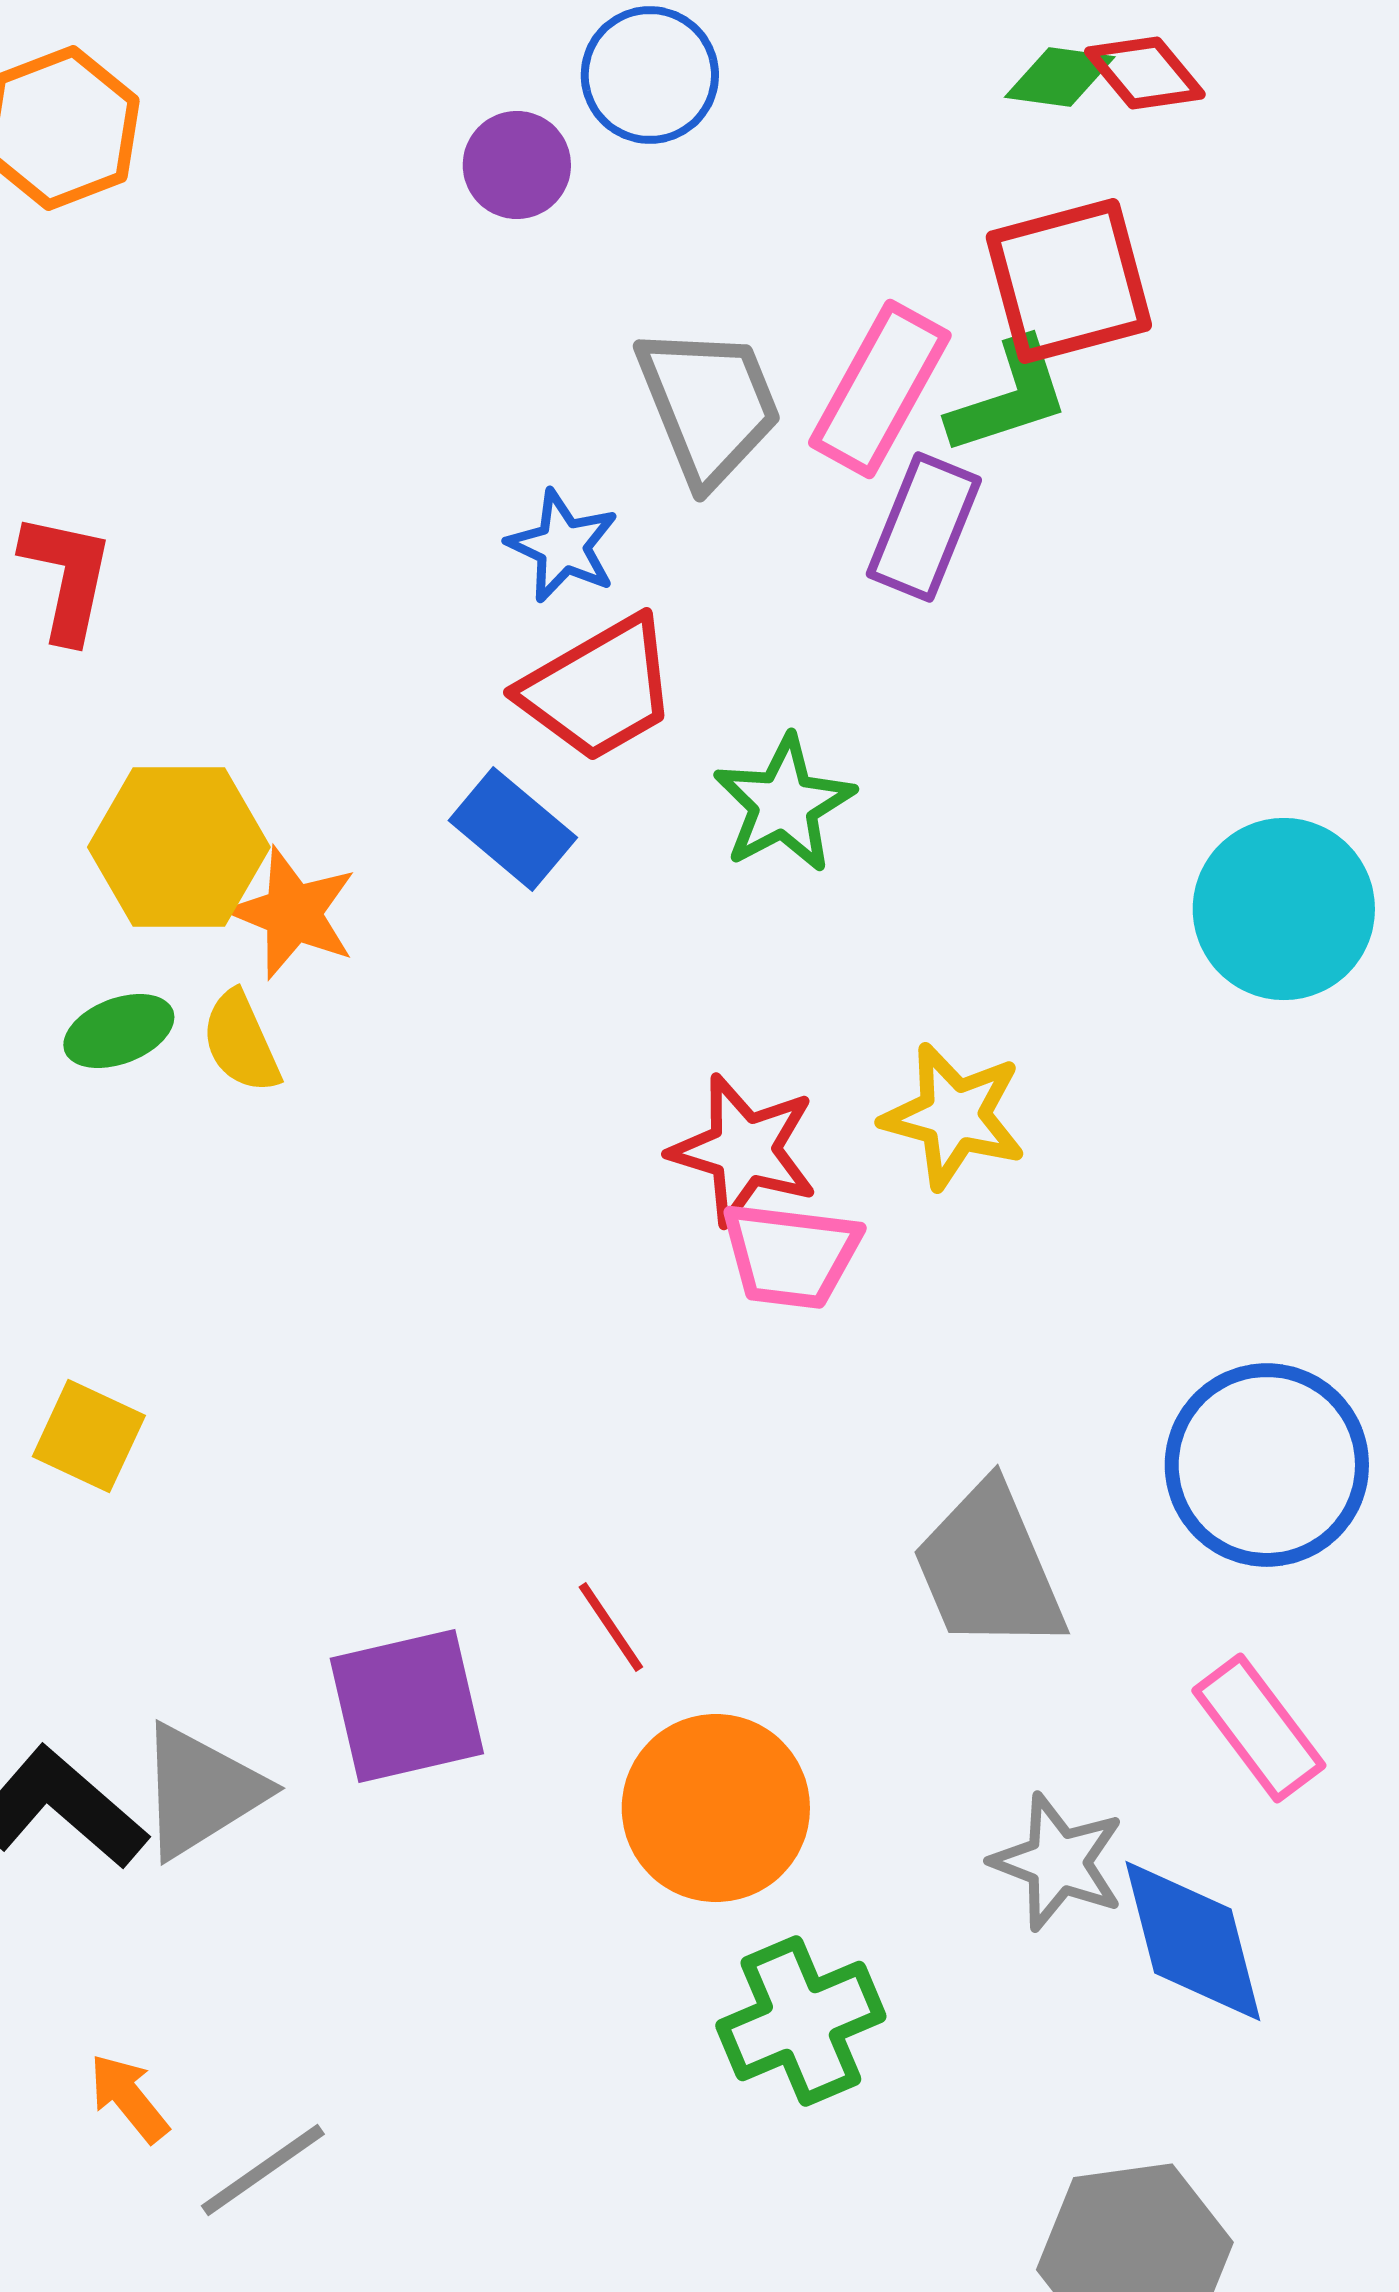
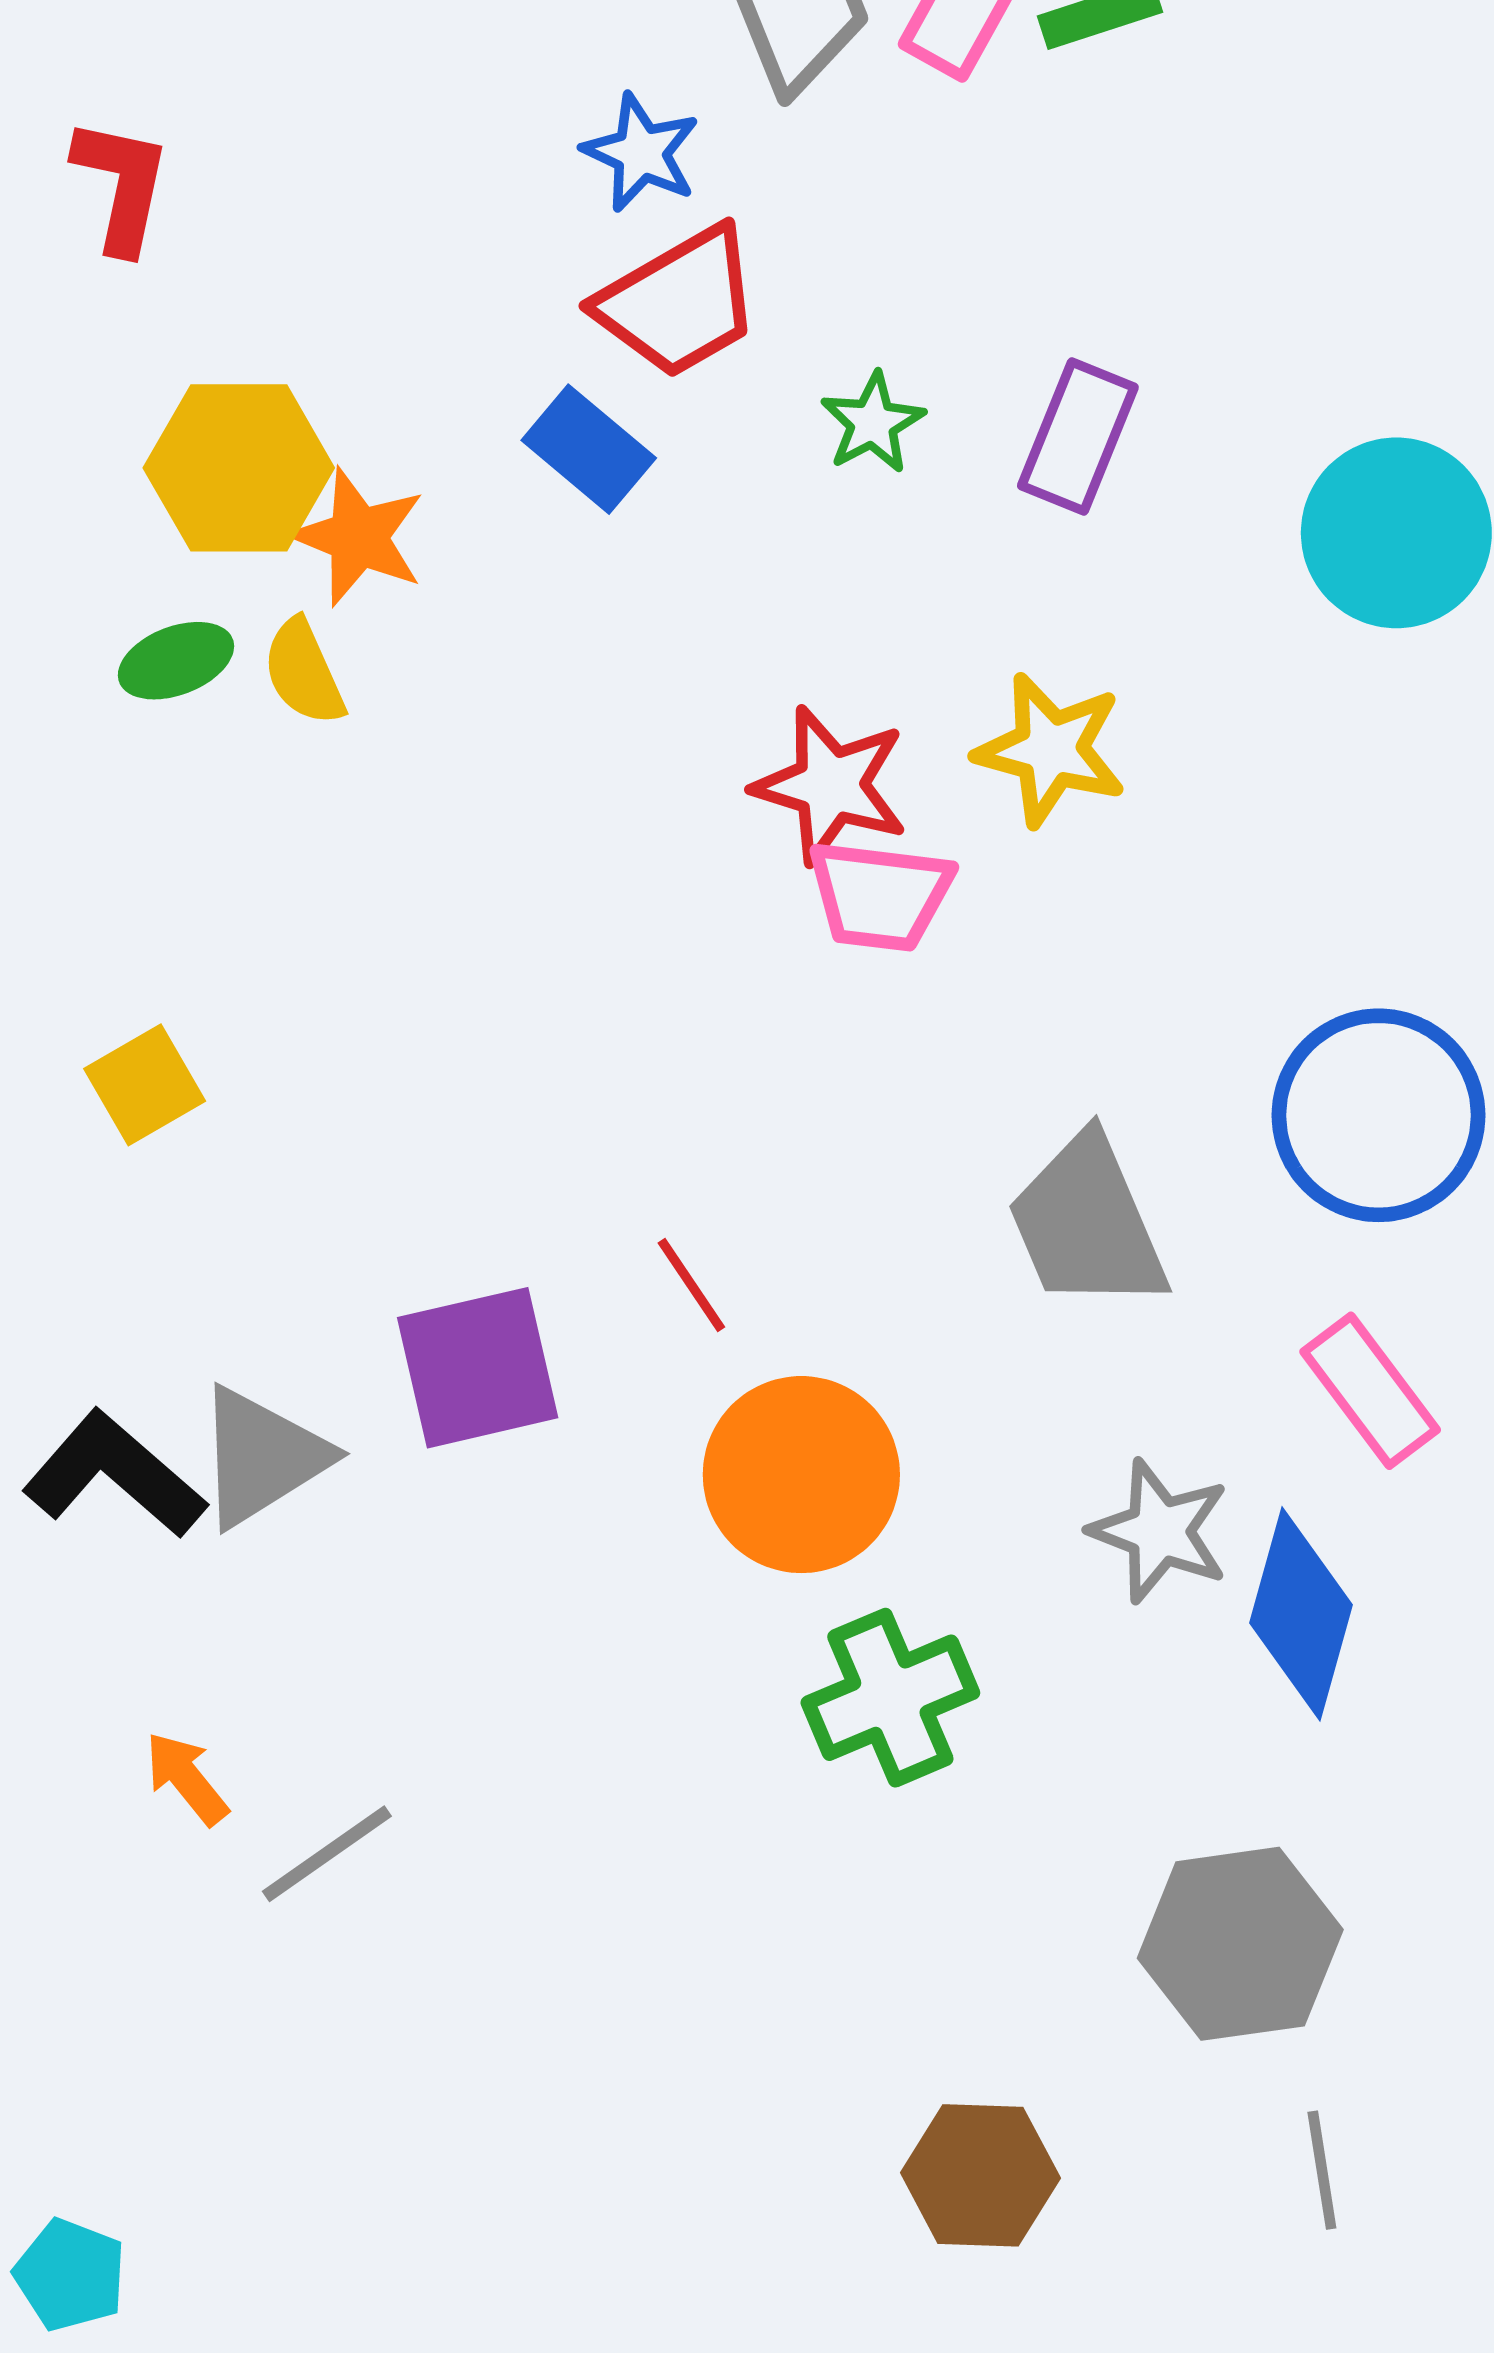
purple rectangle: (924, 527) -> (1078, 437), moved
green star: (784, 804) -> (873, 423), size x0.7
yellow square: (89, 1436) -> (145, 1085), turned 35
blue diamond: (1193, 1941) -> (1301, 1614), turned 30

